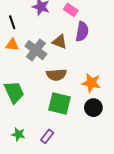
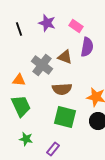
black line: (12, 22) -> (19, 29), moved
orange triangle: (12, 45) -> (19, 80), moved
green star: (18, 134) -> (26, 139), moved

